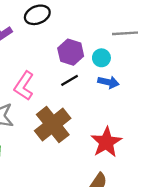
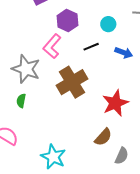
purple hexagon: (71, 52) -> (67, 20), moved
cyan circle: (101, 58) -> (108, 24), moved

